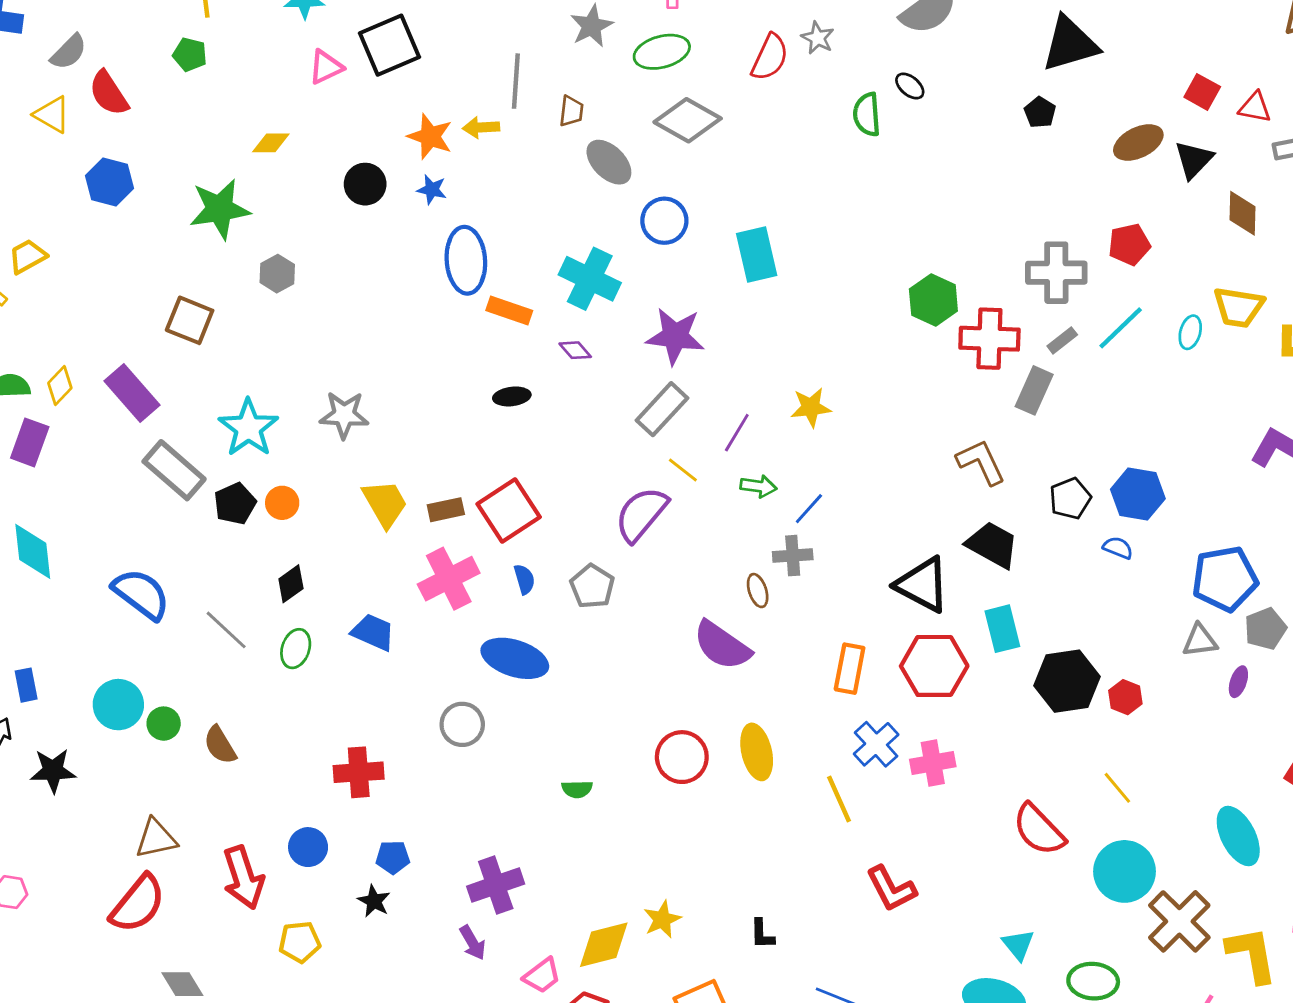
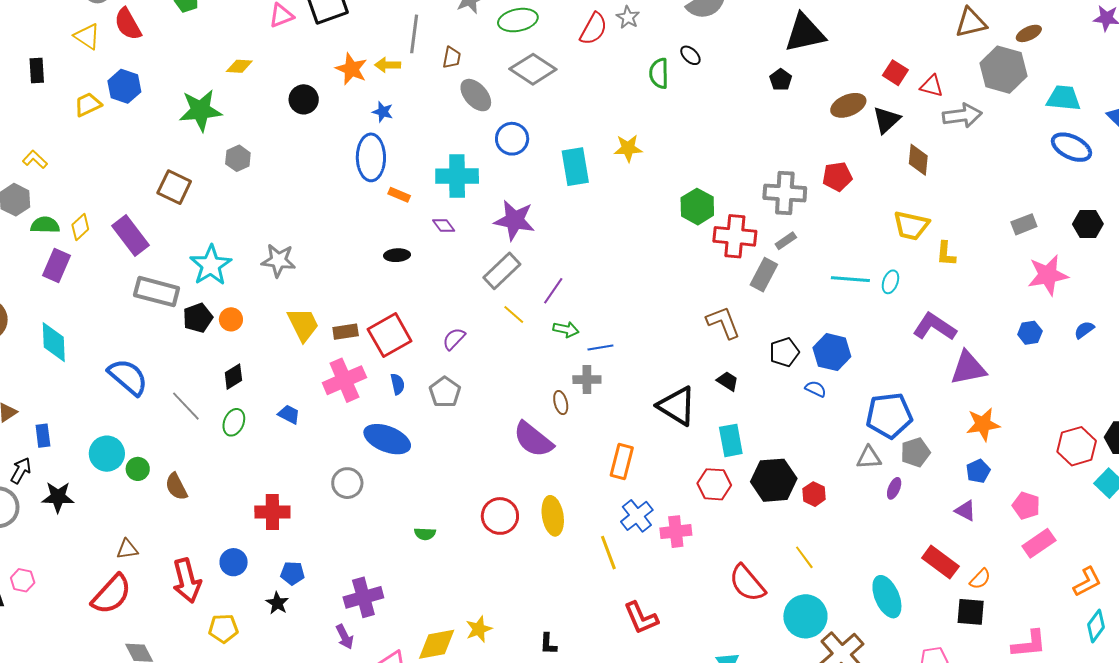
blue star: (432, 190) -> (383, 112), moved
yellow trapezoid: (27, 256) -> (88, 104), moved
cyan cross: (590, 279) -> (457, 176), turned -30
orange rectangle: (509, 310) -> (399, 195), size x0.7
cyan line: (1121, 328) -> (850, 279), moved, turned 45
cyan ellipse: (1190, 332) -> (890, 282), moved
yellow star: (811, 407) -> (628, 148), moved
gray rectangle: (174, 470) -> (157, 292), turned -30
blue line: (809, 509) -> (600, 347), turned 35
purple semicircle: (641, 514) -> (454, 339), moved, size x0.6
black trapezoid: (992, 545) -> (728, 381), size x0.6
blue trapezoid: (373, 632) -> (289, 414), size x0.7
red hexagon: (934, 666) -> (714, 484), moved, size x0.7
brown triangle: (156, 839) -> (127, 549), size x0.7

